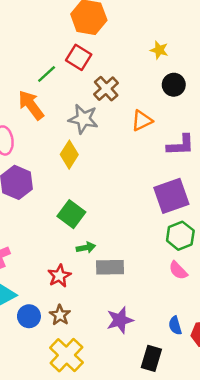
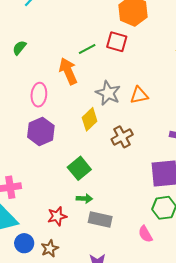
red square: (79, 57) -> (117, 42), turned -30
brown cross: (106, 89) -> (122, 137), moved
orange triangle: (142, 121) -> (139, 95), moved
pink semicircle: (178, 270) -> (145, 234), moved

